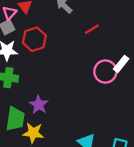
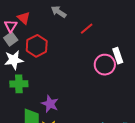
white rectangle: (121, 64) -> (118, 56), turned -49

